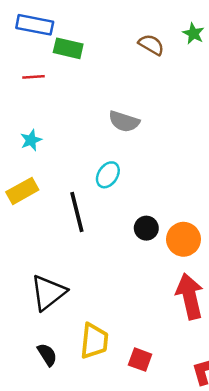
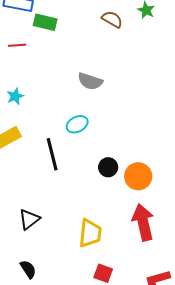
cyan ellipse: (108, 175) -> (77, 124), turned 30
black triangle: (48, 293) -> (29, 219), size x0.7
yellow trapezoid: (94, 341) -> (90, 233), moved

